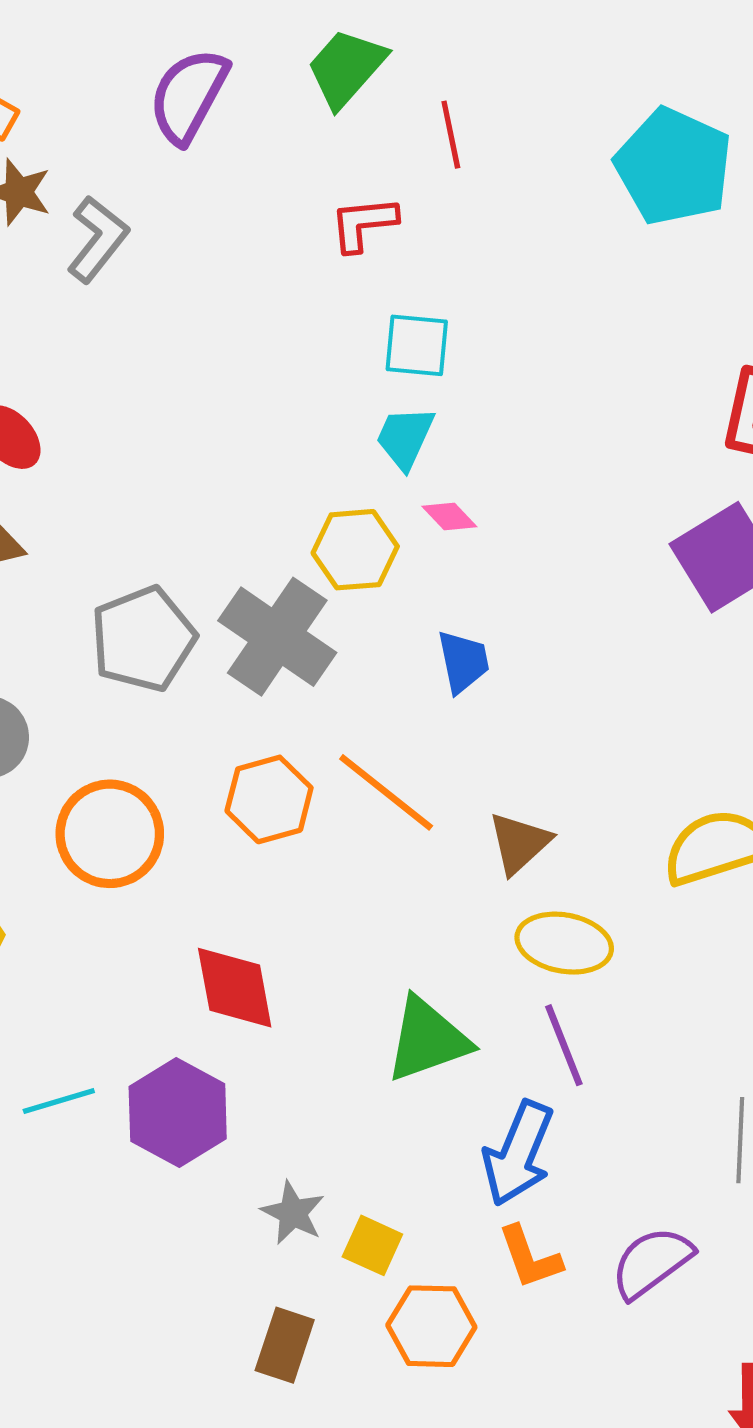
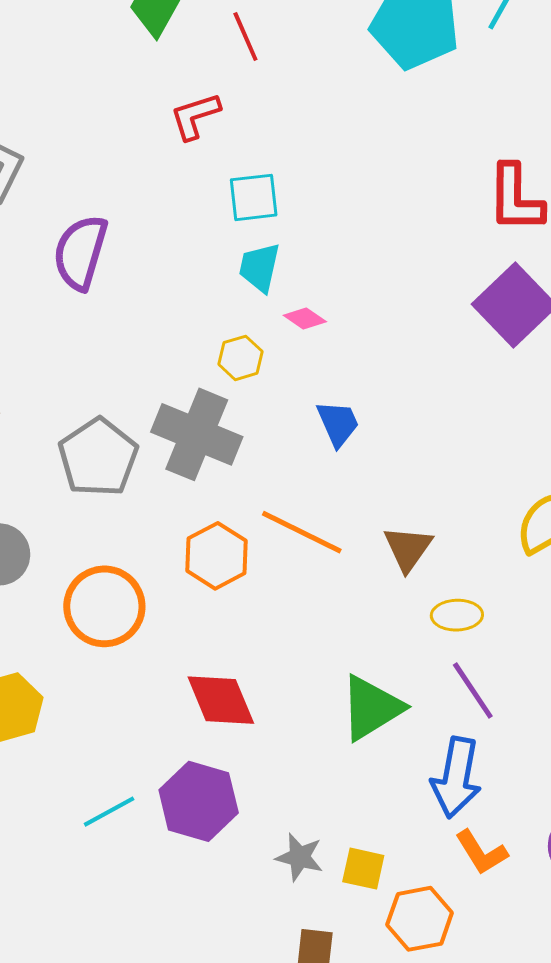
purple semicircle: (188, 96) -> (80, 252), moved
yellow hexagon: (355, 550) -> (240, 358), size x0.7
yellow ellipse: (564, 943) -> (457, 615), size x0.7

